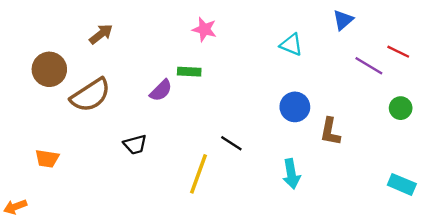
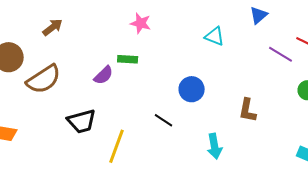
blue circle: (295, 107) -> (192, 89), moved
black trapezoid: (135, 145) -> (82, 121), size x1.4
yellow line: (199, 174) -> (117, 146), moved

